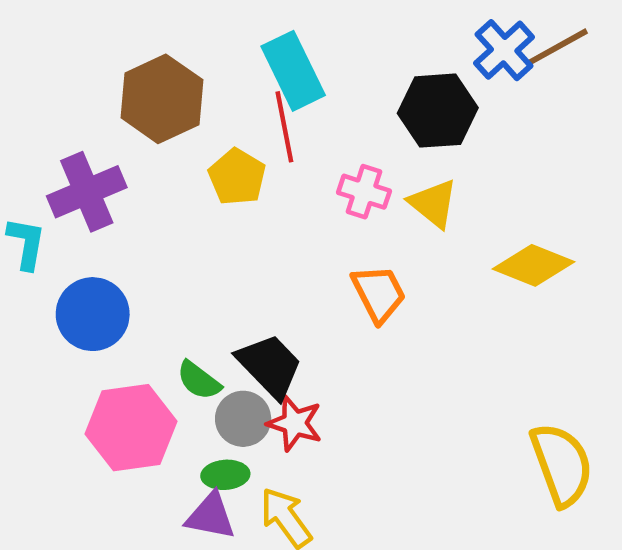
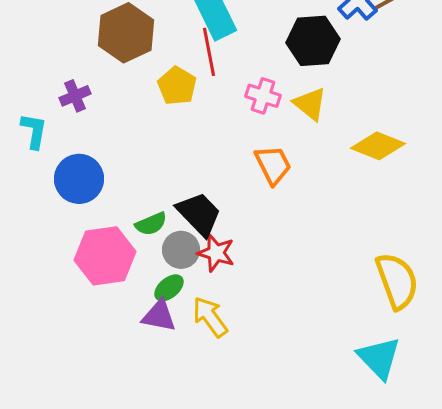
purple cross: (87, 192) -> (75, 96), size x0.6
green semicircle: (199, 380) -> (151, 224), turned -60
green ellipse: (225, 475) -> (169, 288), turned -36

